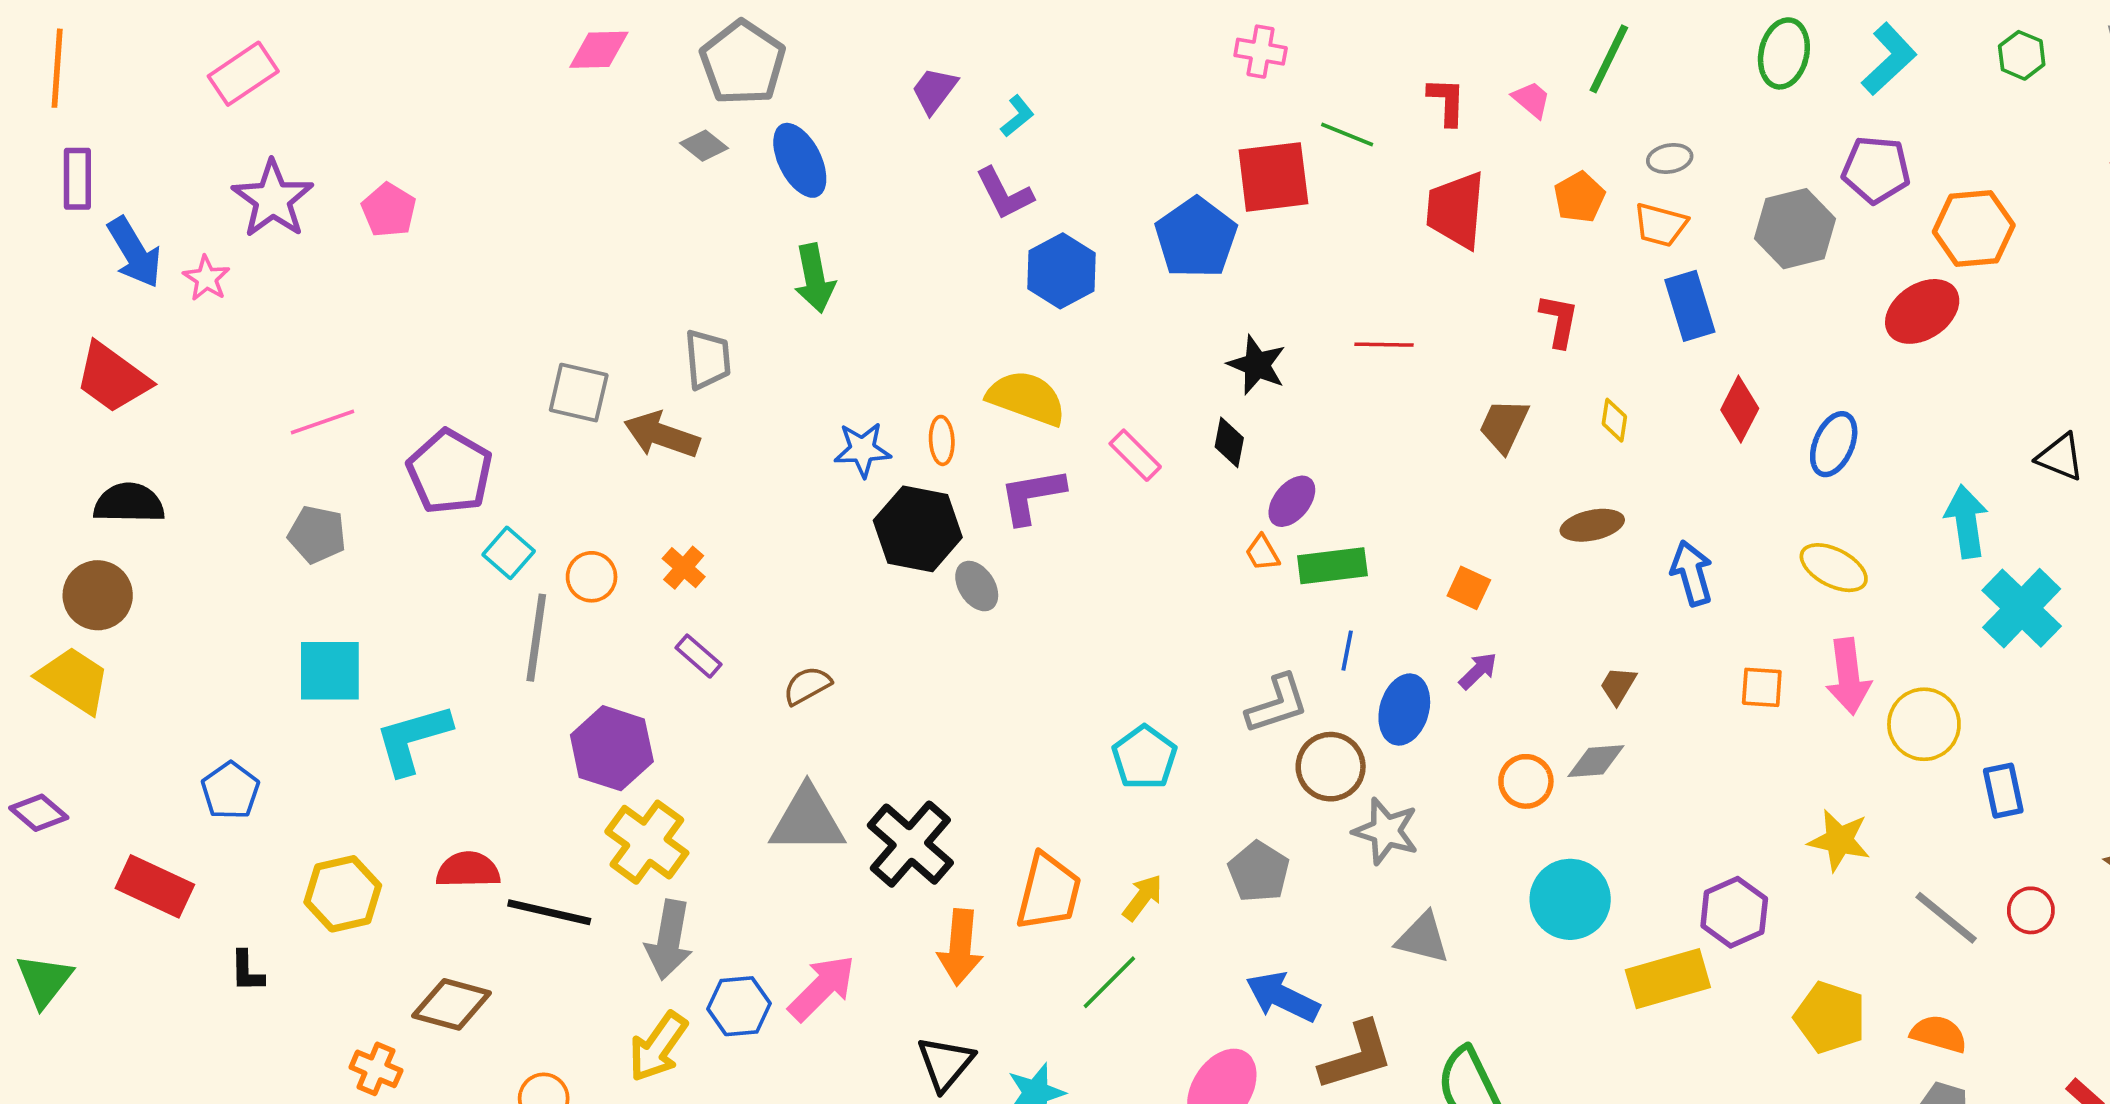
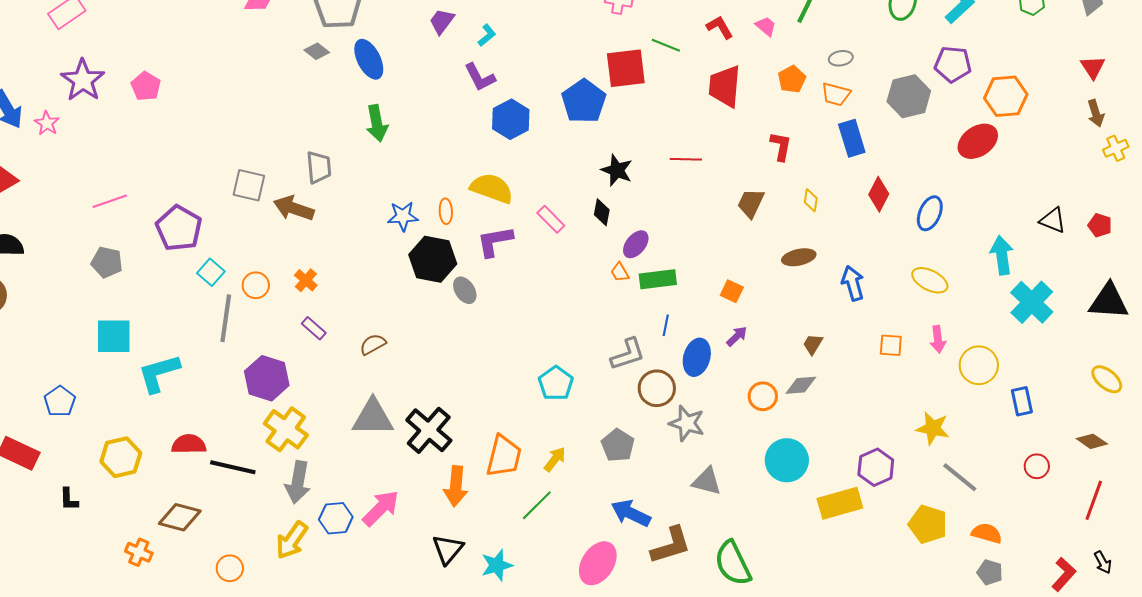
red L-shape: (1447, 101) -> (720, 27), turned -32
pink arrow: (1848, 676) -> (938, 339), size x0.7
gray line: (1946, 918) -> (960, 477), moved

